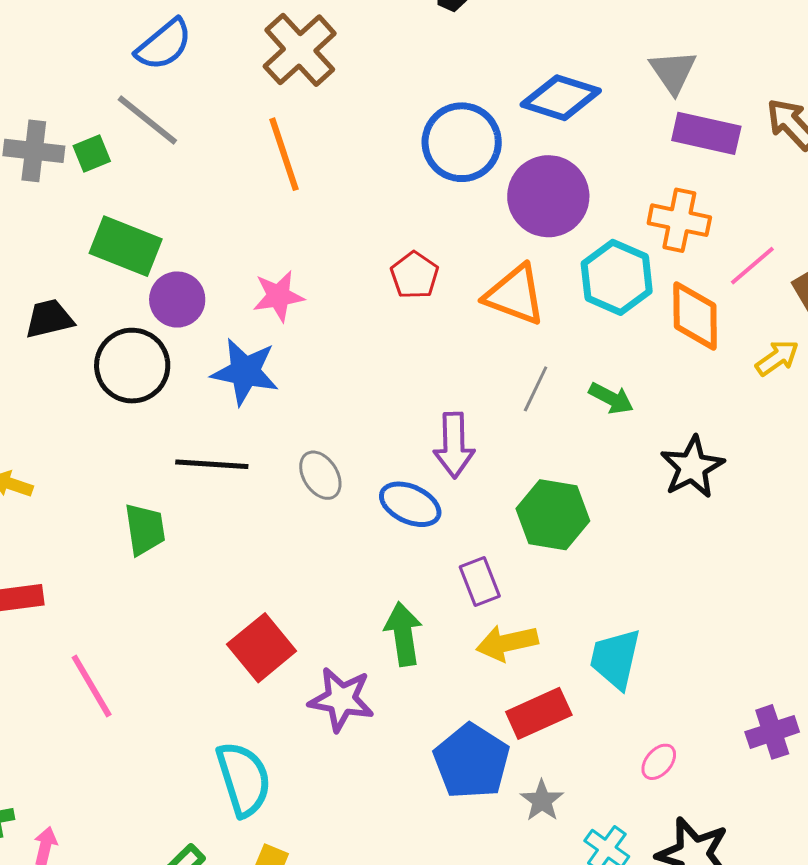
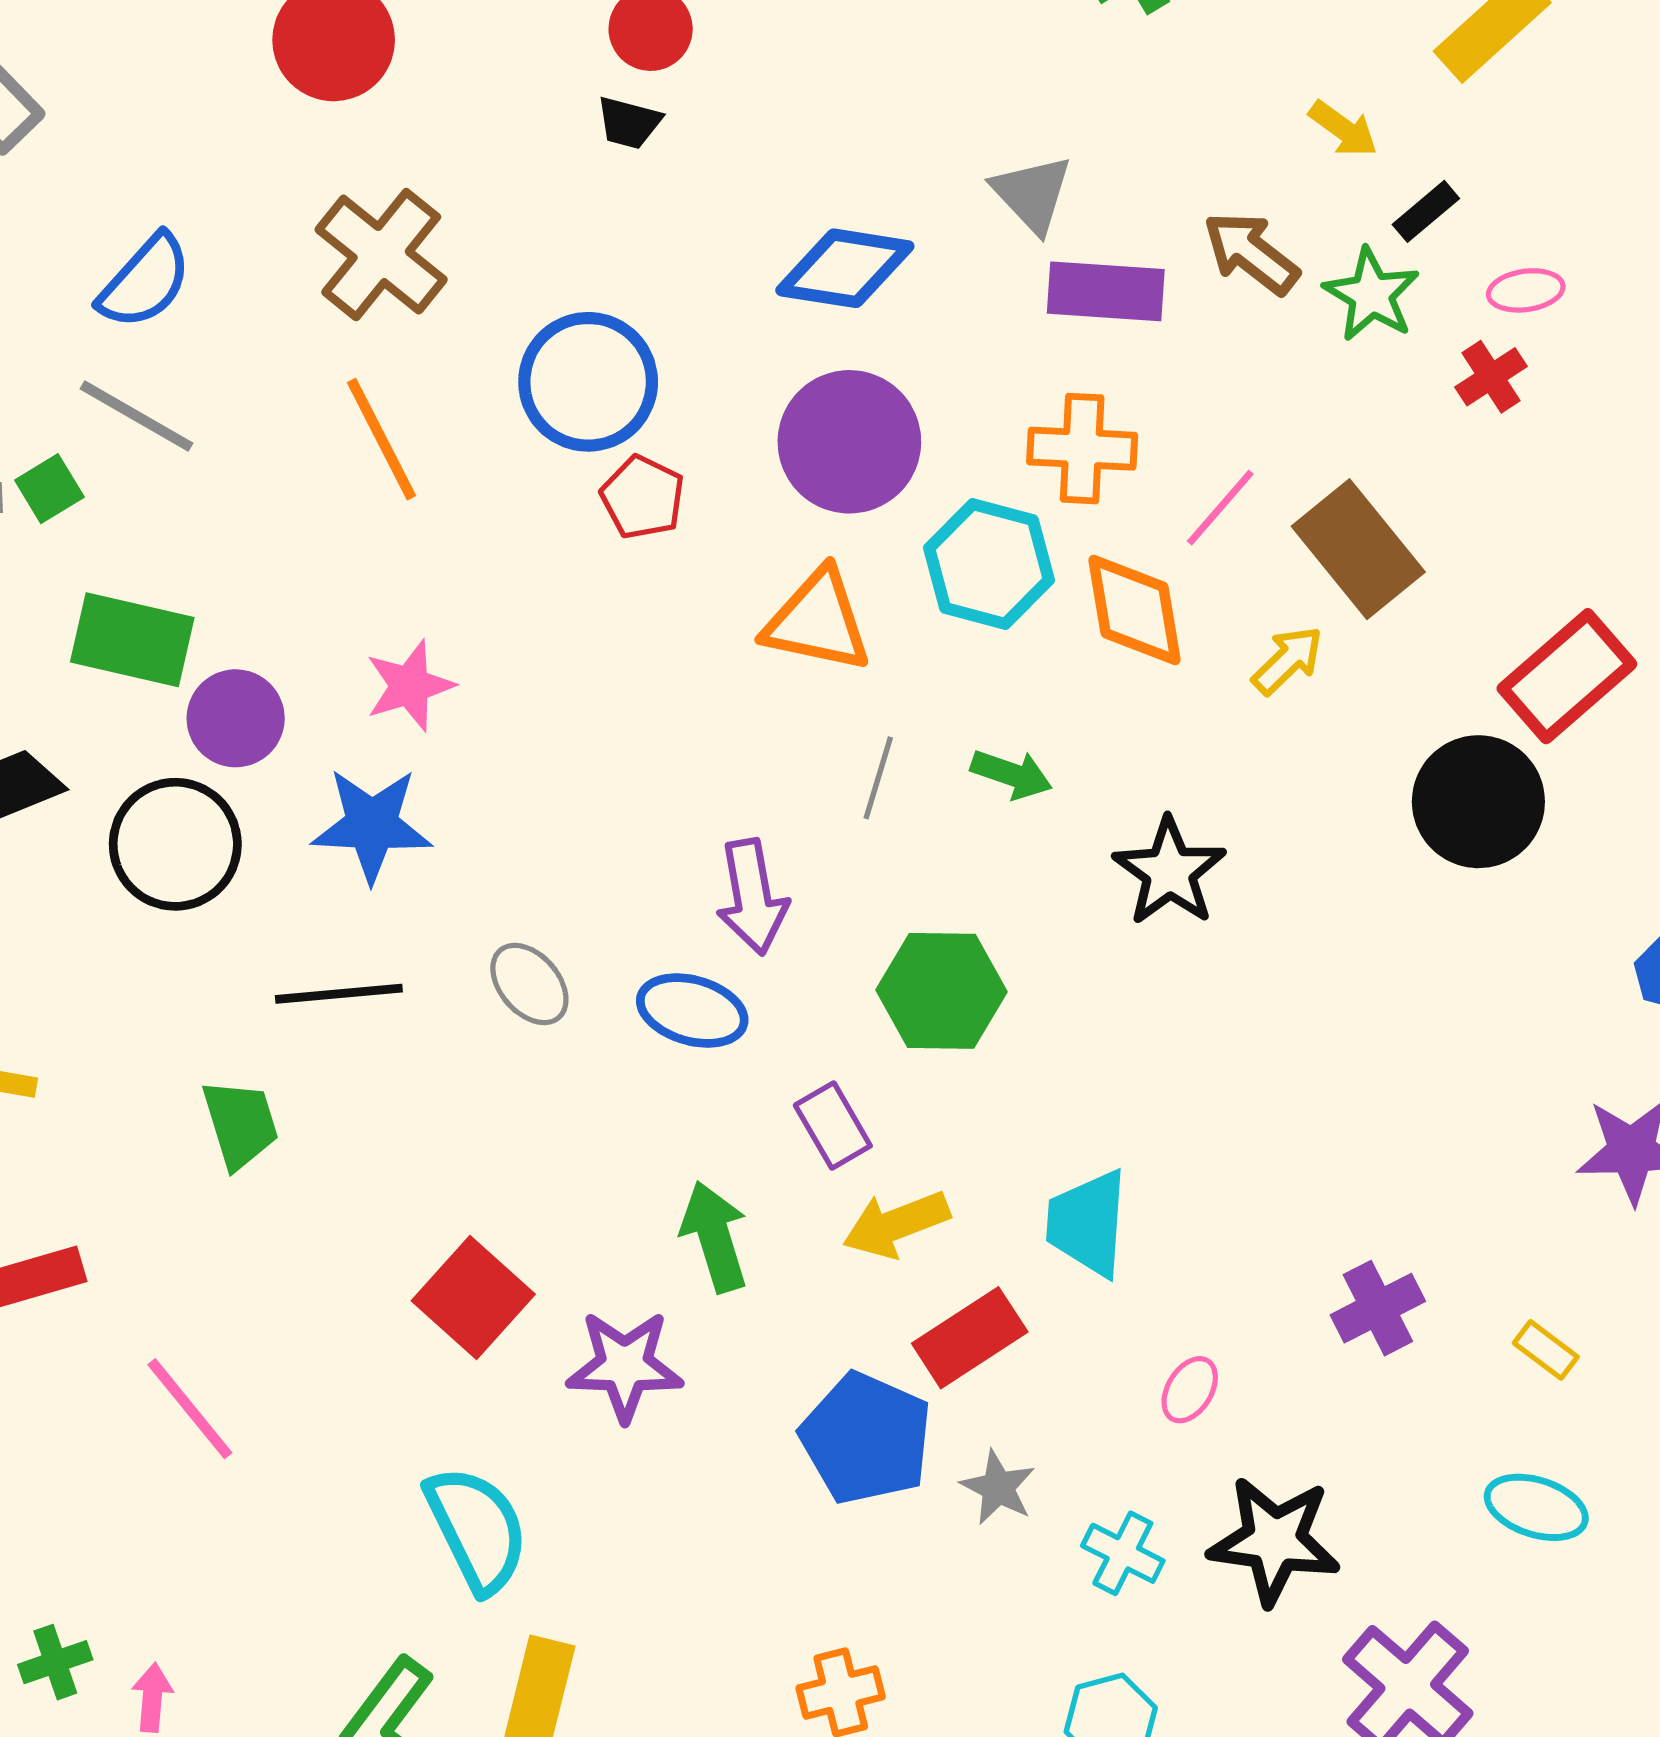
blue circle: (462, 142) -> (588, 382), moved
red pentagon: (415, 275) -> (643, 497), moved

